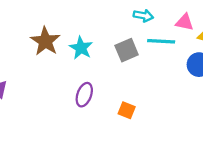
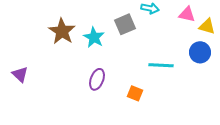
cyan line: (161, 41) -> (161, 65), moved
gray square: (127, 50) -> (125, 24), moved

